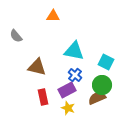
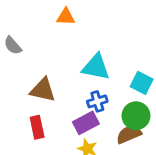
blue cross: (75, 75) -> (97, 101), turned 32
red rectangle: (43, 97) -> (37, 127), moved

